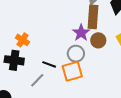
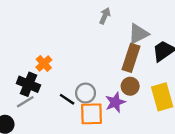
purple star: (81, 33) -> (115, 102), moved
gray circle: (76, 54) -> (86, 93), moved
gray line: (37, 80) -> (25, 102), moved

